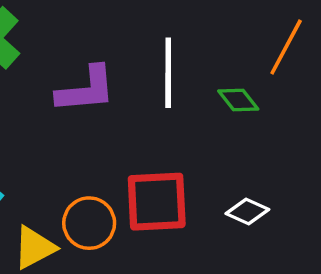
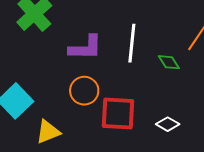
orange circle: (89, 223) -> (84, 91), moved

